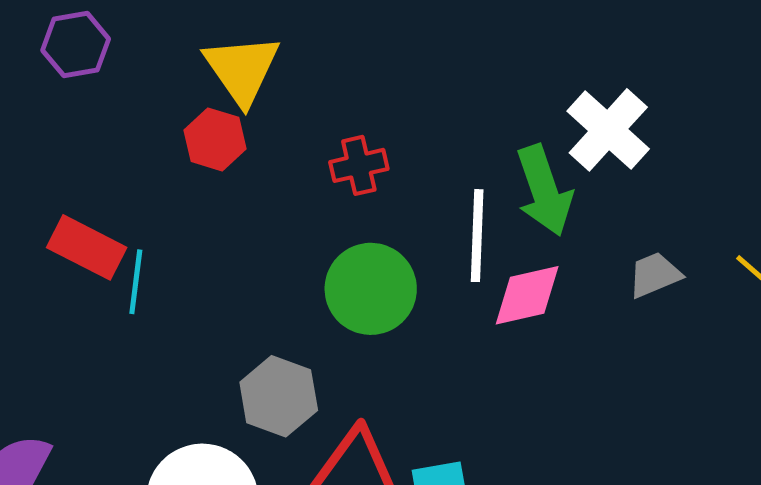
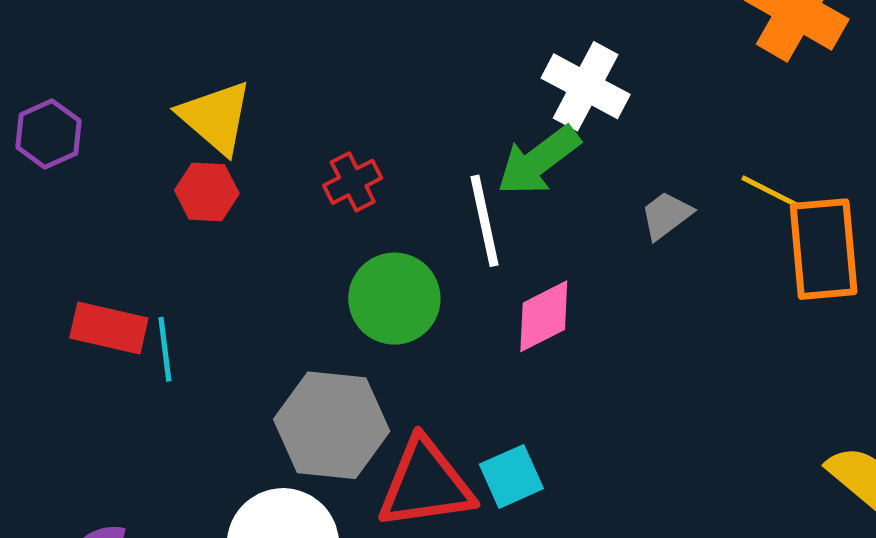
green arrow: (544, 191) -> (538, 161), turned 86
pink diamond: (527, 295) -> (544, 316), moved
gray hexagon: (279, 396) -> (332, 425), size x1.4

